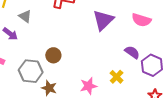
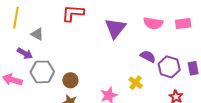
brown circle: (53, 55) -> (70, 80), moved
gray hexagon: (31, 71) -> (42, 72), moved

